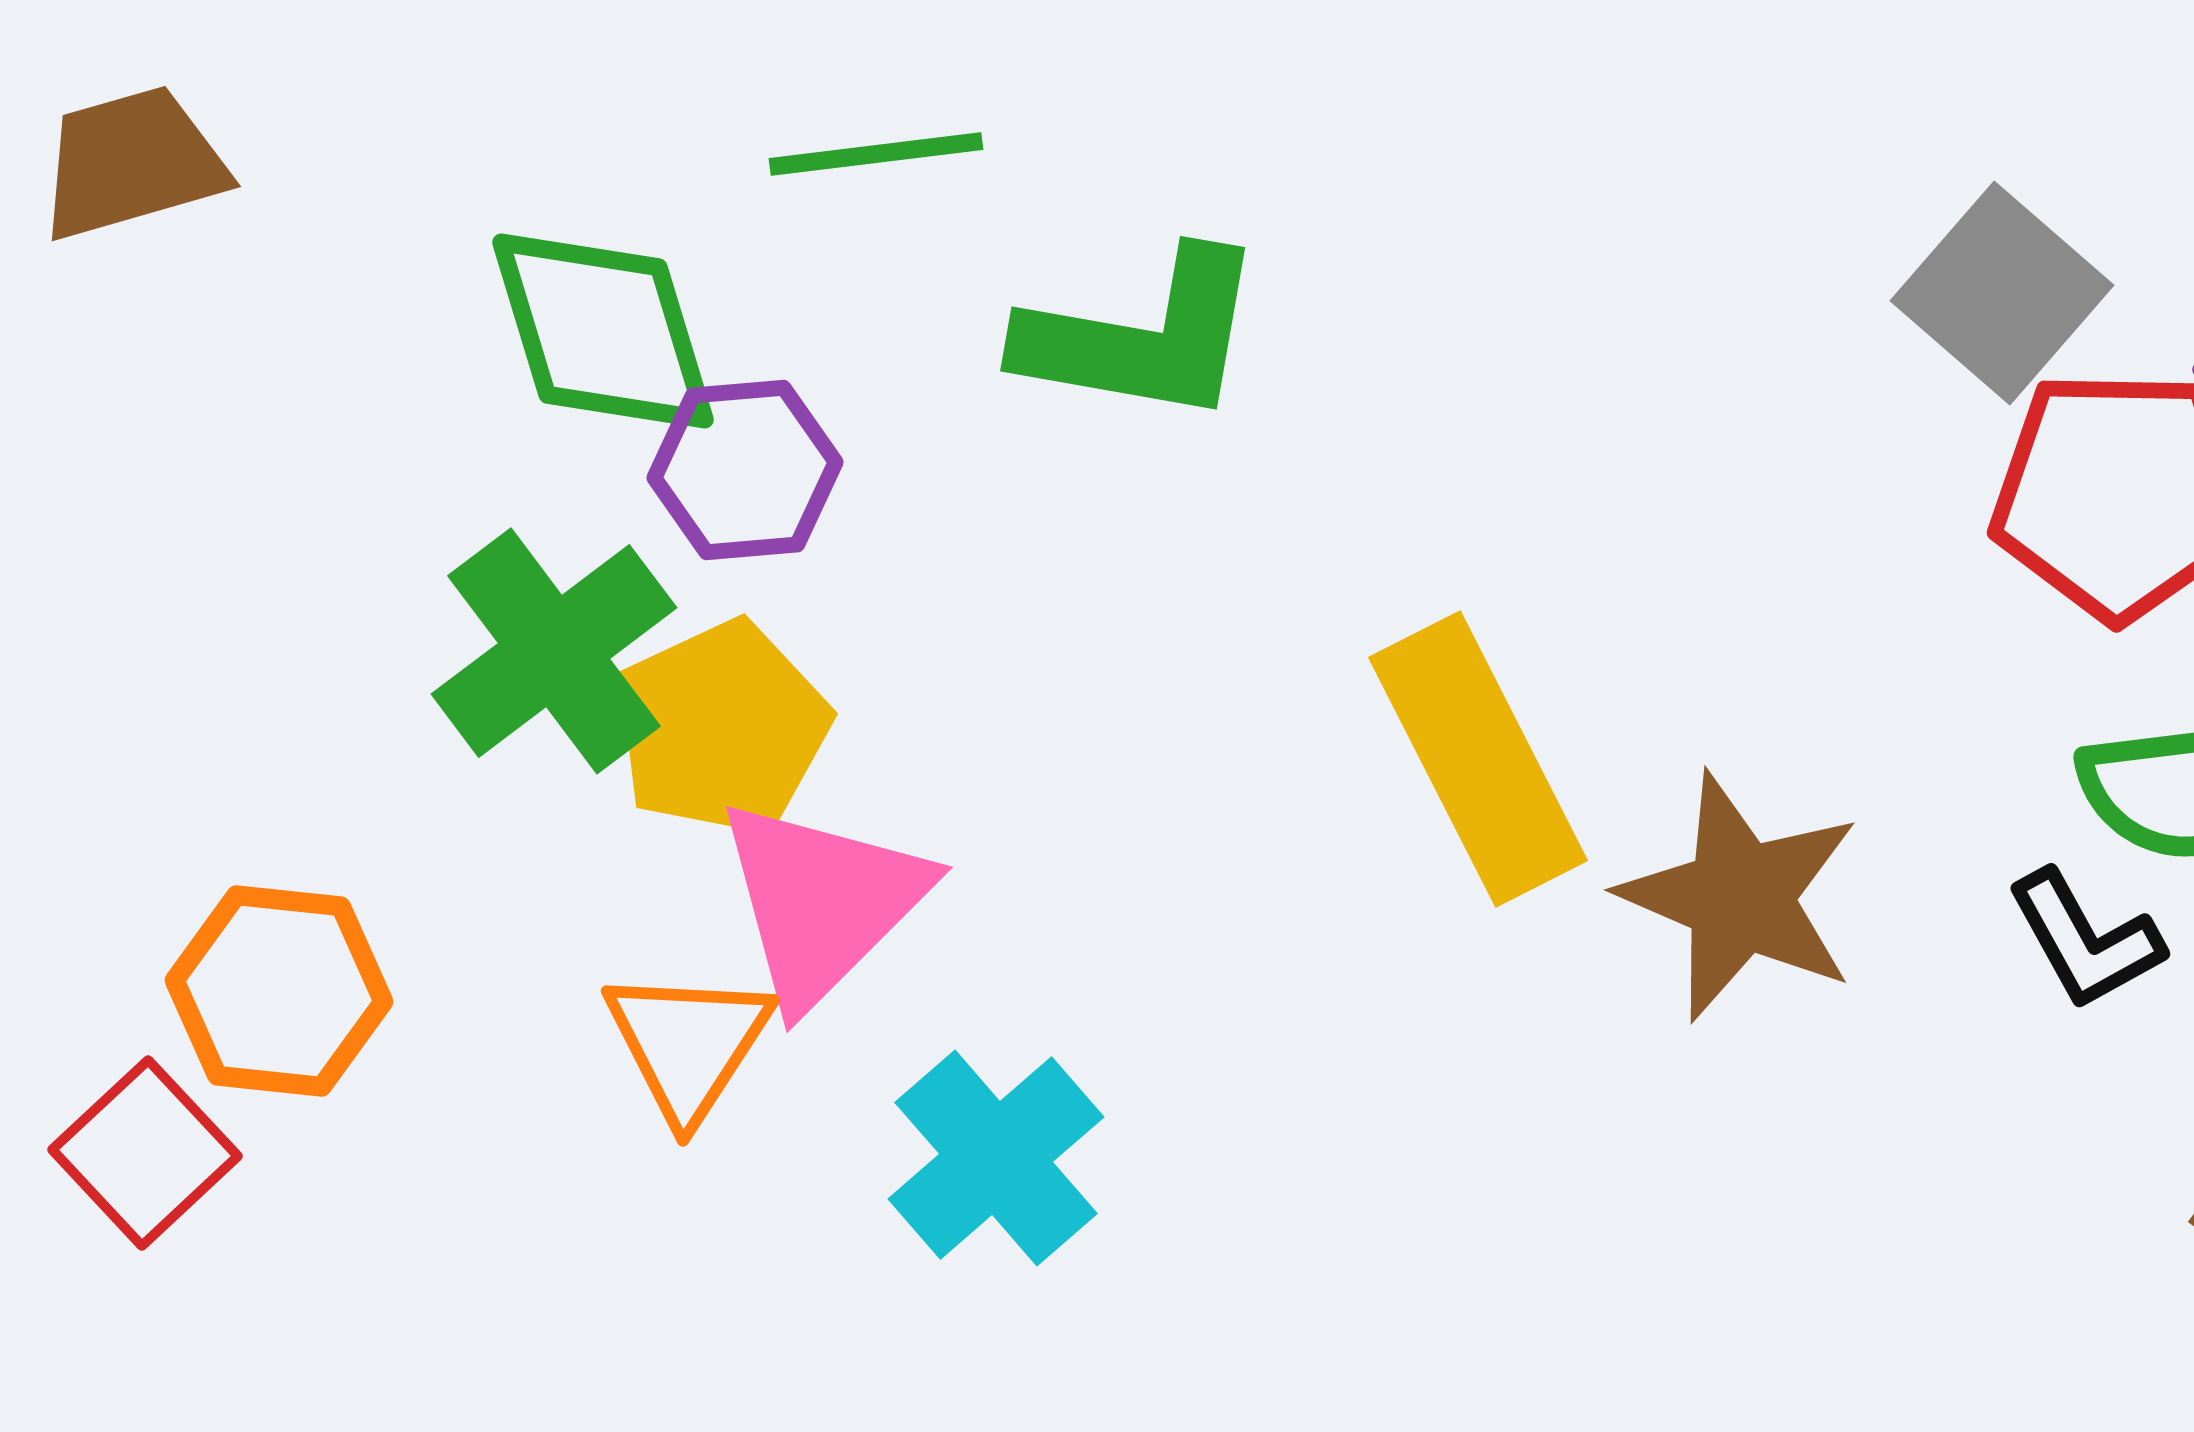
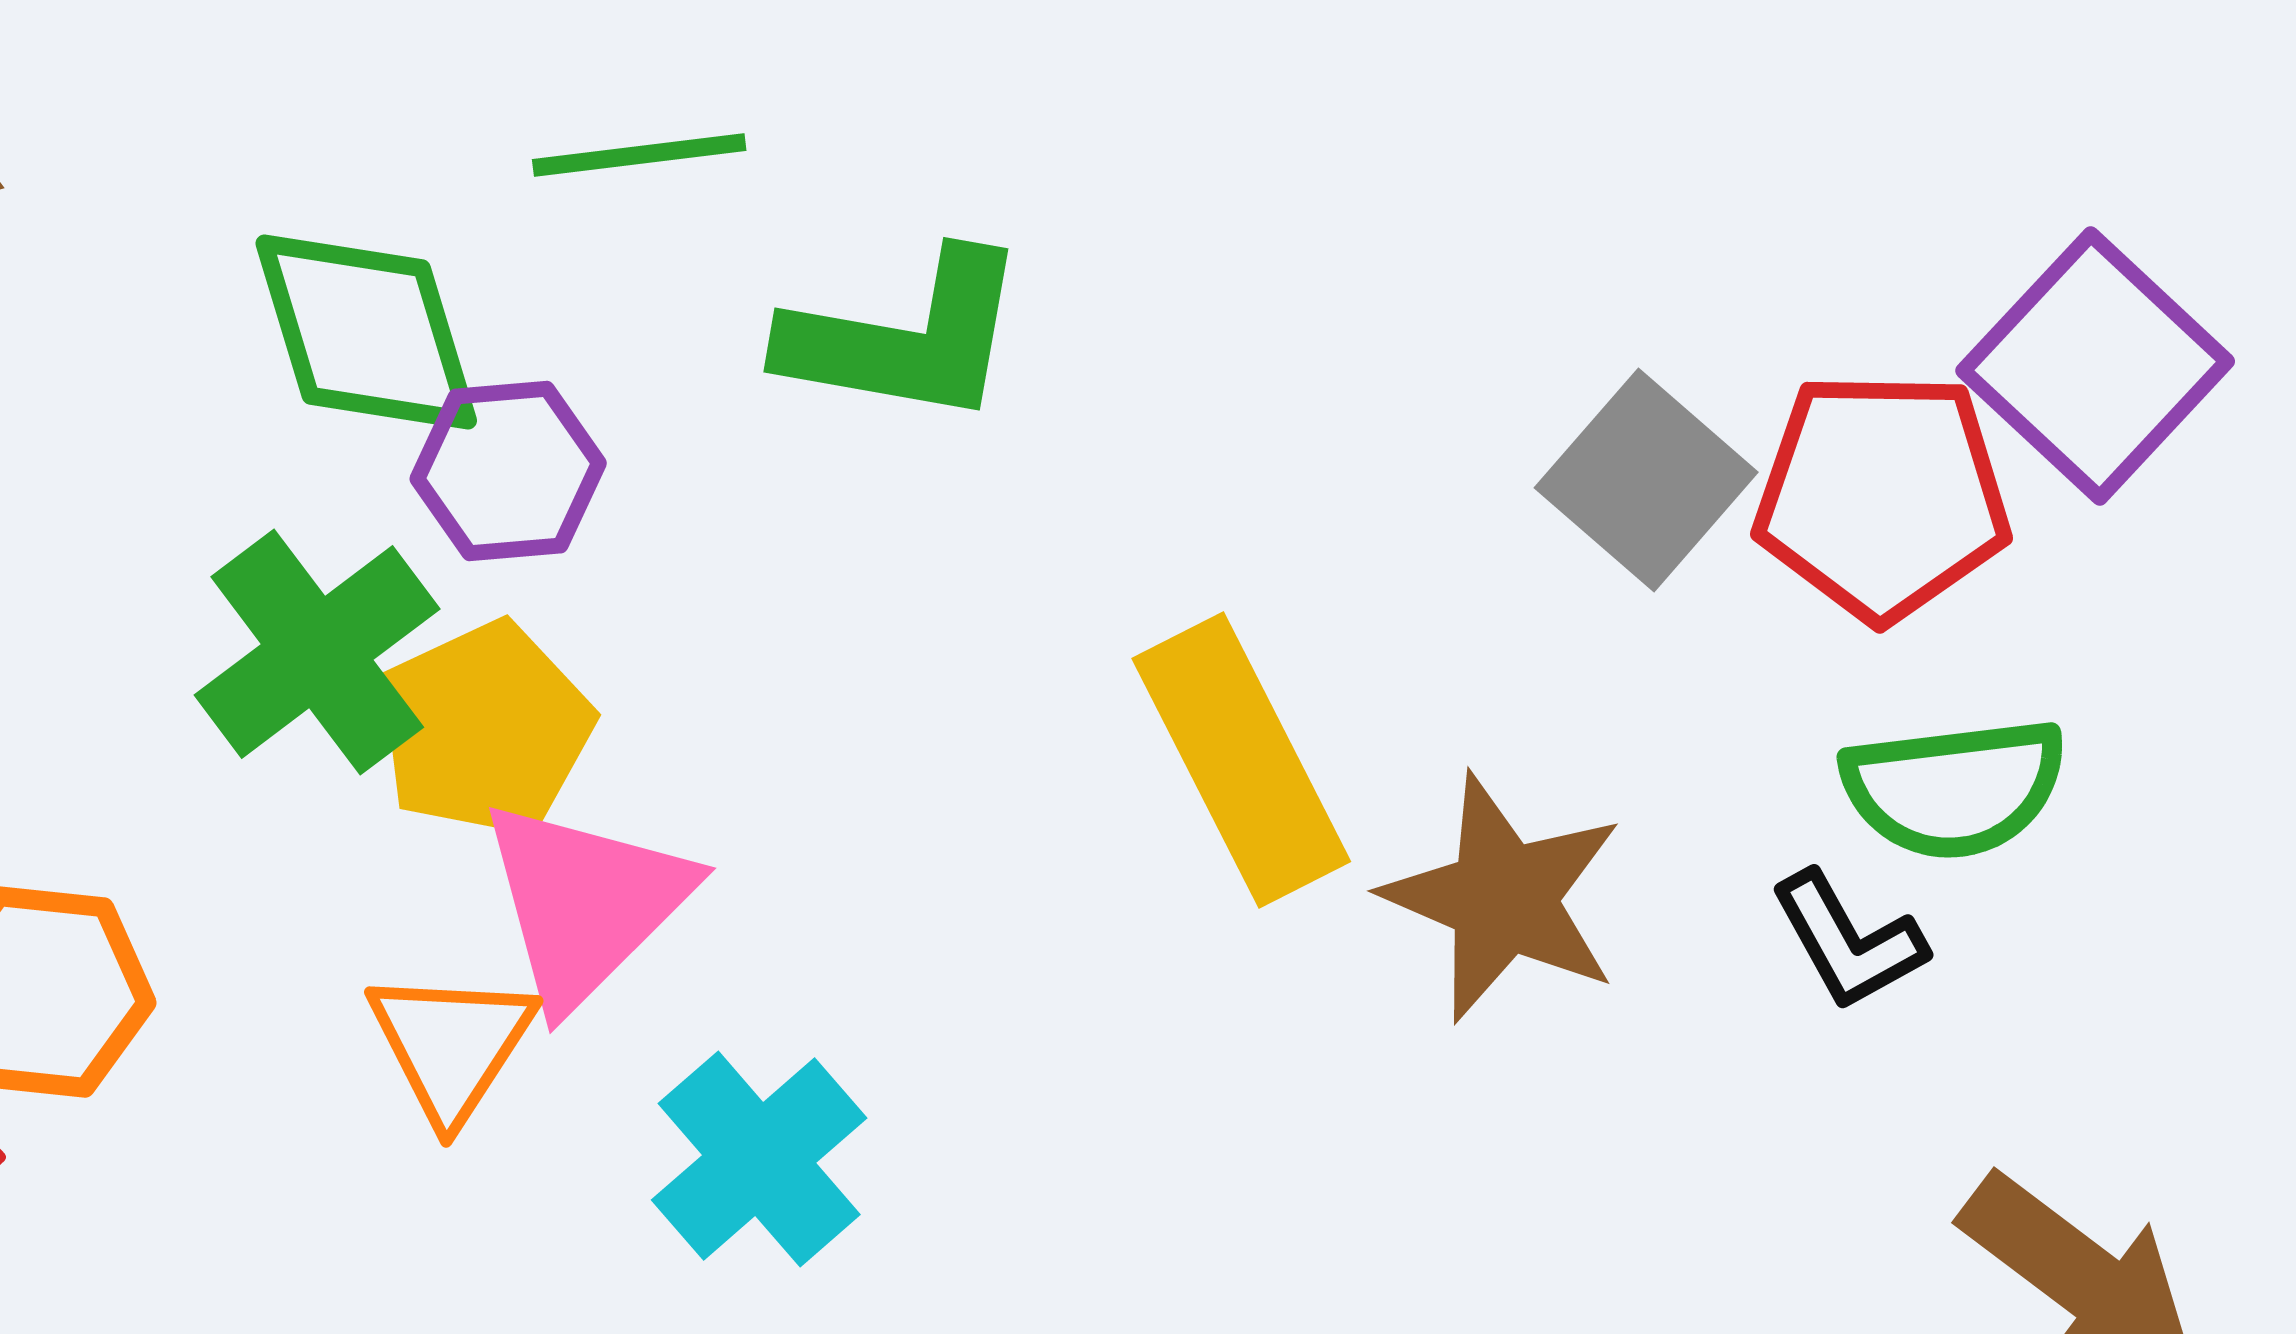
gray square: (2002, 293) -> (1646, 480), moved

